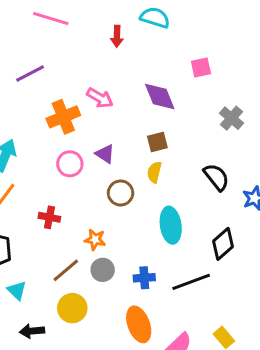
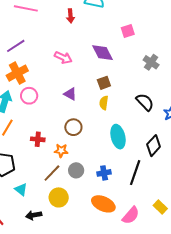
orange cross: (63, 117) -> (17, 73), moved
pink circle: (70, 164) -> (29, 96), moved
brown circle: (121, 193) -> (73, 127), moved
orange star: (95, 240) -> (61, 151), moved
black line: (191, 282) -> (135, 173), turned -45
orange ellipse: (139, 324) -> (103, 204), turned -40

